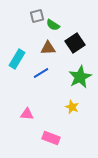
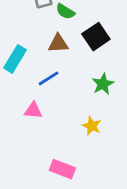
green star: (80, 77) -> (103, 84), size x0.7
pink triangle: (27, 114) -> (33, 110), moved

